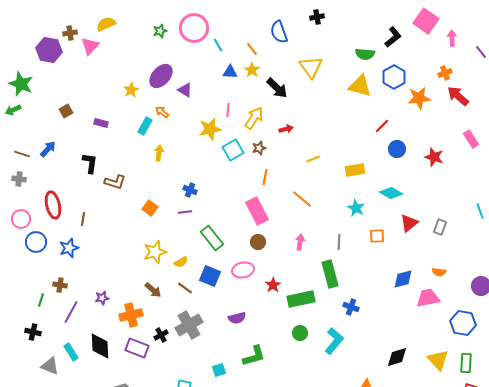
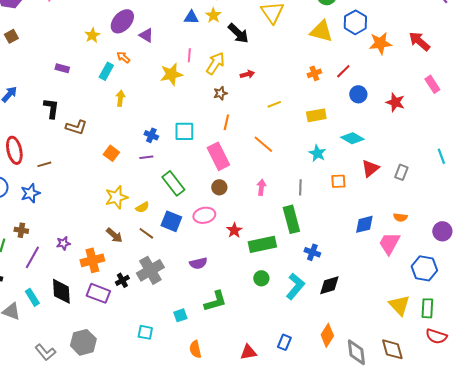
orange cross: (445, 73) -> (314, 73), moved
brown square: (66, 111) -> (11, 36), moved
cyan square: (233, 150) -> (184, 131), moved, turned 30
brown line: (83, 219) -> (44, 164), turned 64
pink trapezoid: (428, 298) -> (389, 243), turned -50
black diamond: (397, 357) -> (329, 285), moved

